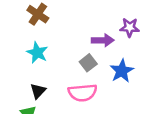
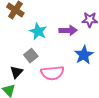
cyan star: (37, 53) -> (38, 31), moved
gray square: (88, 63) -> (31, 56), moved

